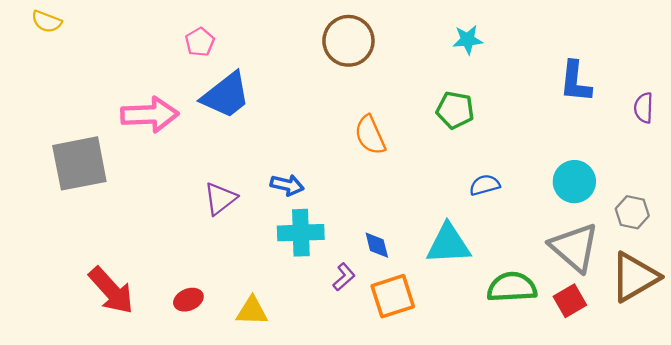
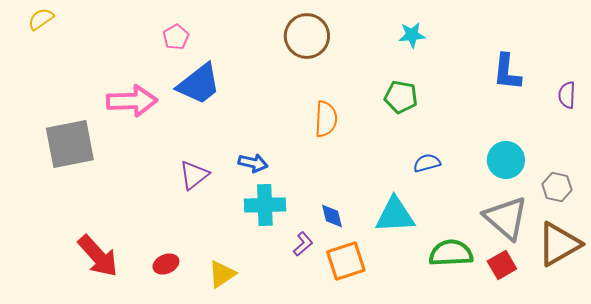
yellow semicircle: (47, 22) -> (41, 19), turned 124
orange semicircle: (370, 135) -> (326, 119), turned -153
yellow triangle: (252, 311) -> (222, 274), turned -36

